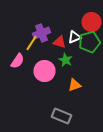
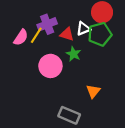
pink semicircle: (18, 61) -> (21, 37), moved
orange triangle: (74, 85) -> (93, 91), moved, turned -32

